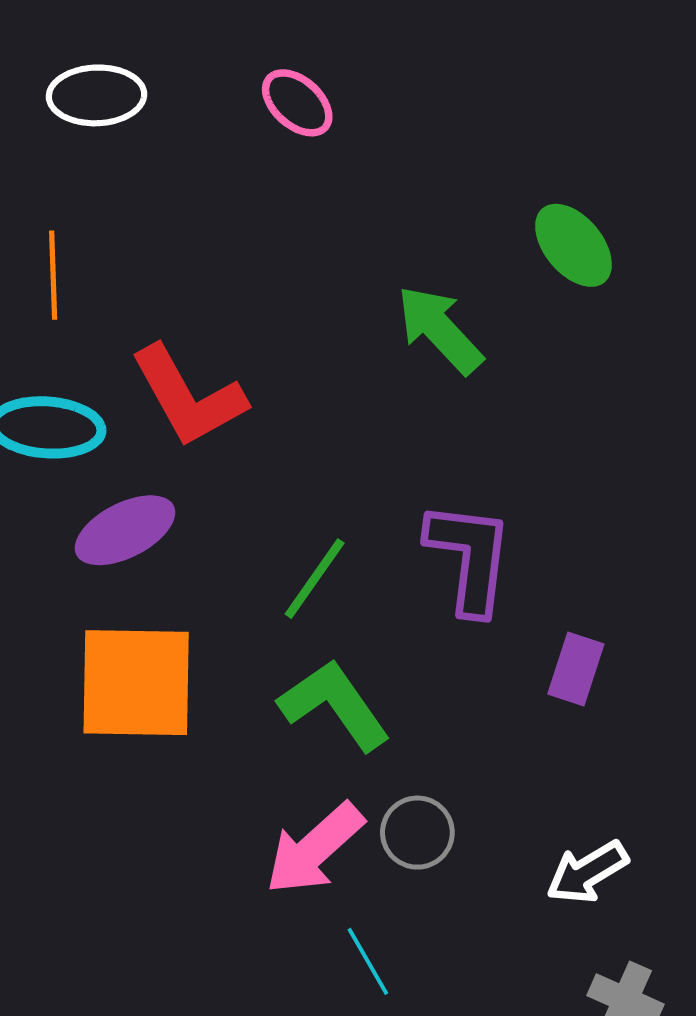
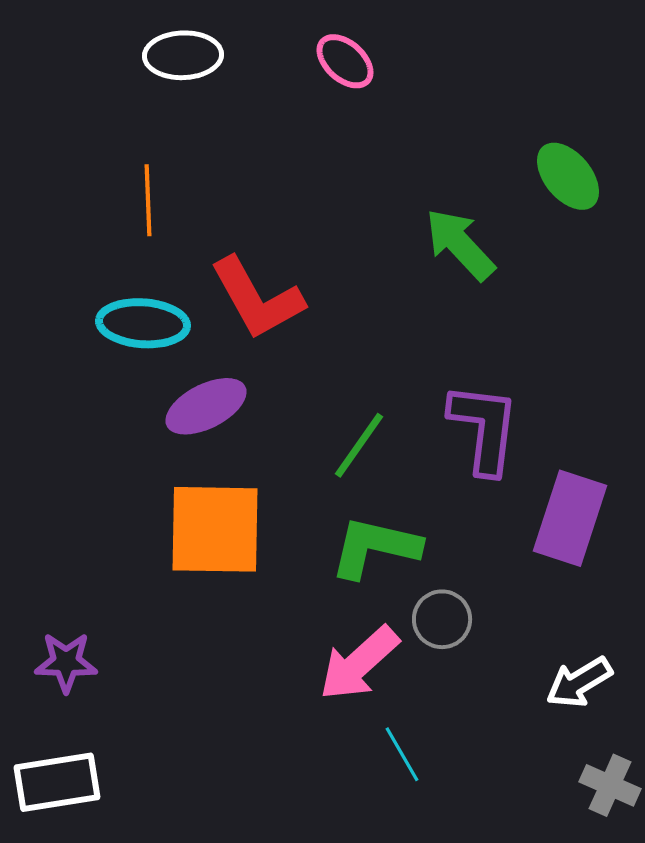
purple rectangle: (576, 669) -> (570, 518), size x1.6
green L-shape: (334, 705) -> (375, 547), turned -42
gray circle: (417, 833) -> (442, 619), moved

